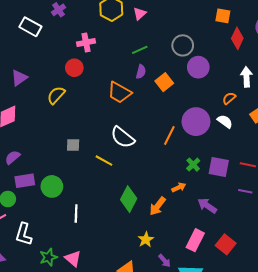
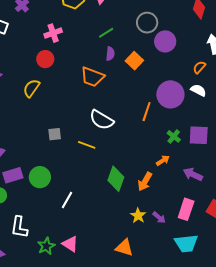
white line: (76, 214) -> (67, 200), turned 36
purple arrow: (165, 261) -> (159, 217), moved

